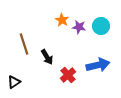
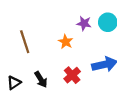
orange star: (62, 20) -> (66, 42), moved
black arrow: (47, 57) -> (41, 79), moved

